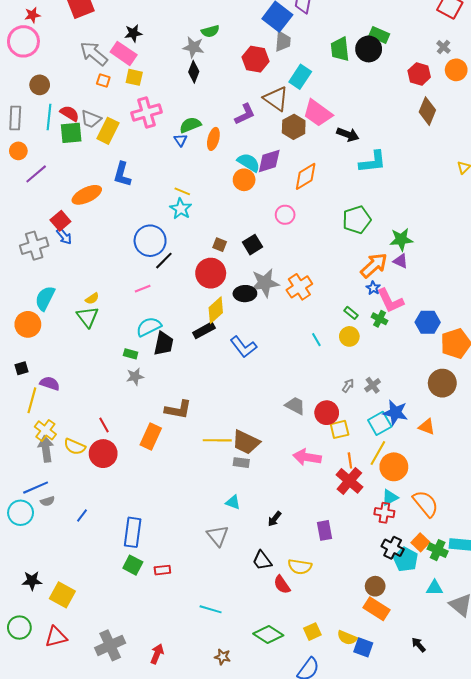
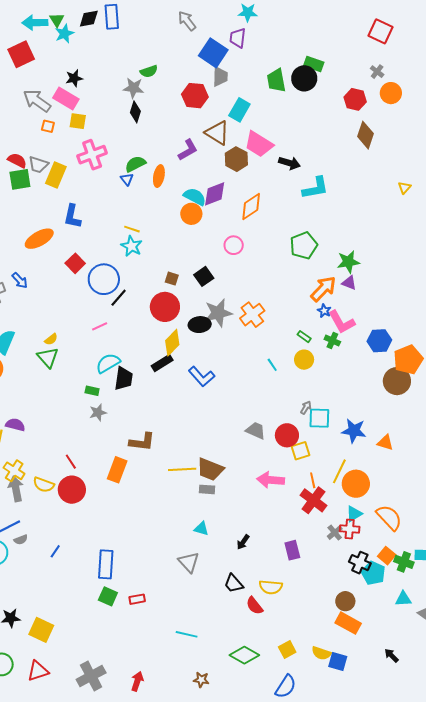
red square: (60, 221) -> (75, 263), moved
brown circle: (442, 383) -> (397, 381), moved
gray cross: (373, 385) -> (335, 533), moved
cyan square: (380, 423) -> (319, 418), moved, turned 35

